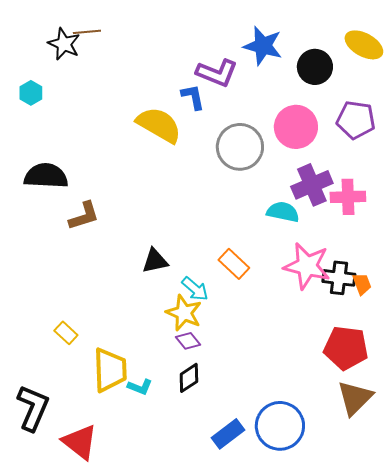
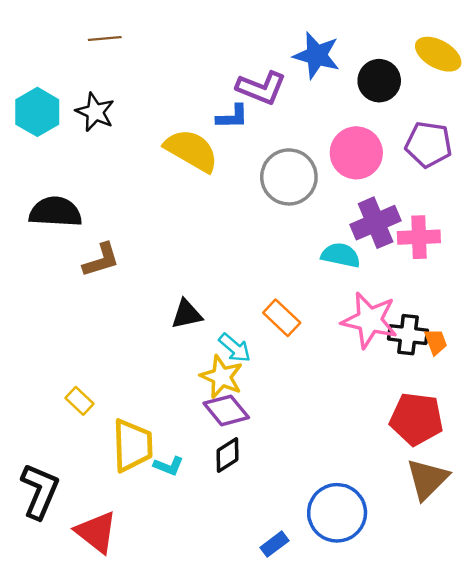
black star: (64, 44) -> (95, 112), moved
cyan hexagon: (31, 93) -> (37, 112), size x1.6
blue L-shape: (193, 97) -> (232, 117), turned 100
purple diamond: (188, 341) -> (226, 410), size x1.5
blue rectangle: (228, 434) -> (274, 544), moved, size x0.7

